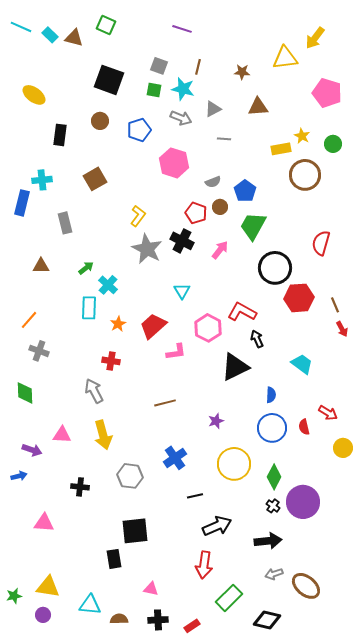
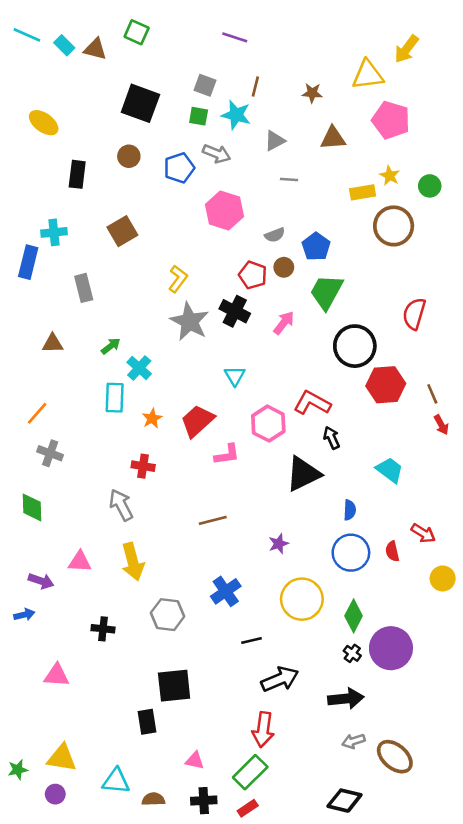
pink pentagon: (327, 93) -> (391, 120), moved
gray arrow: (181, 118) -> (217, 154), moved
green rectangle: (229, 598) -> (250, 772), moved

